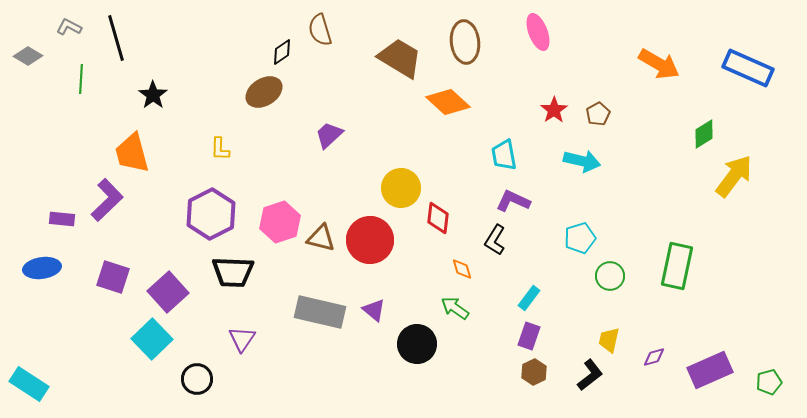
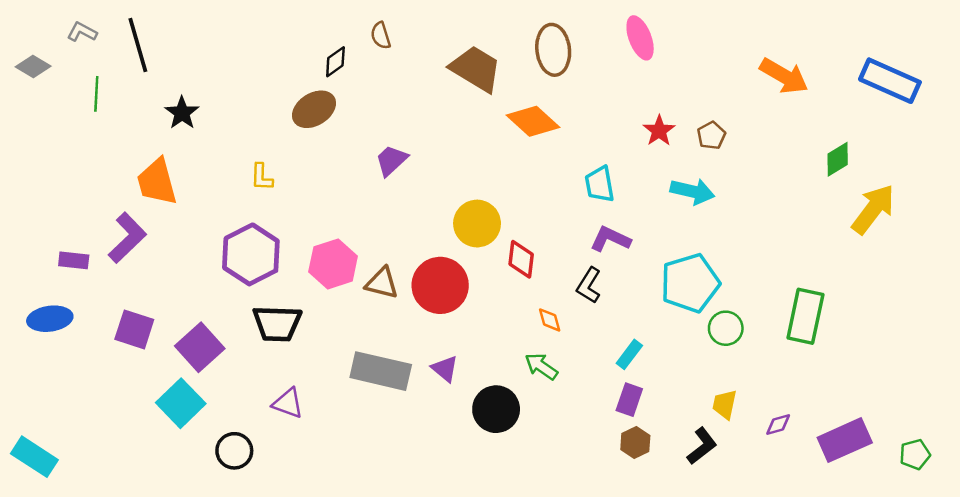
brown semicircle: (320, 30) -> (381, 36), size x0.7
cyan pentagon: (580, 238) -> (690, 283), size x1.6
purple triangle: (242, 339) -> (288, 403), turned -44

